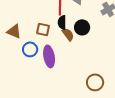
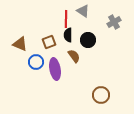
brown square: (43, 29) -> (49, 42), turned -32
brown semicircle: (68, 34) -> (74, 56), moved

